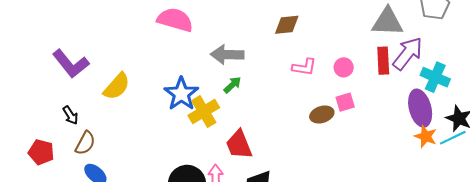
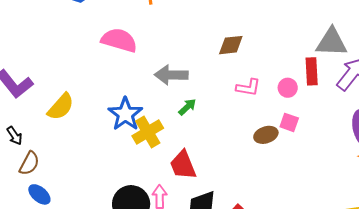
red rectangle: (383, 61) -> (312, 71), moved
green arrow: (232, 85) -> (187, 107), moved
pink square: (345, 102) -> (289, 122), turned 36

